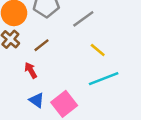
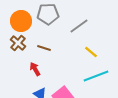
brown line: (41, 45) -> (44, 48), turned 56

